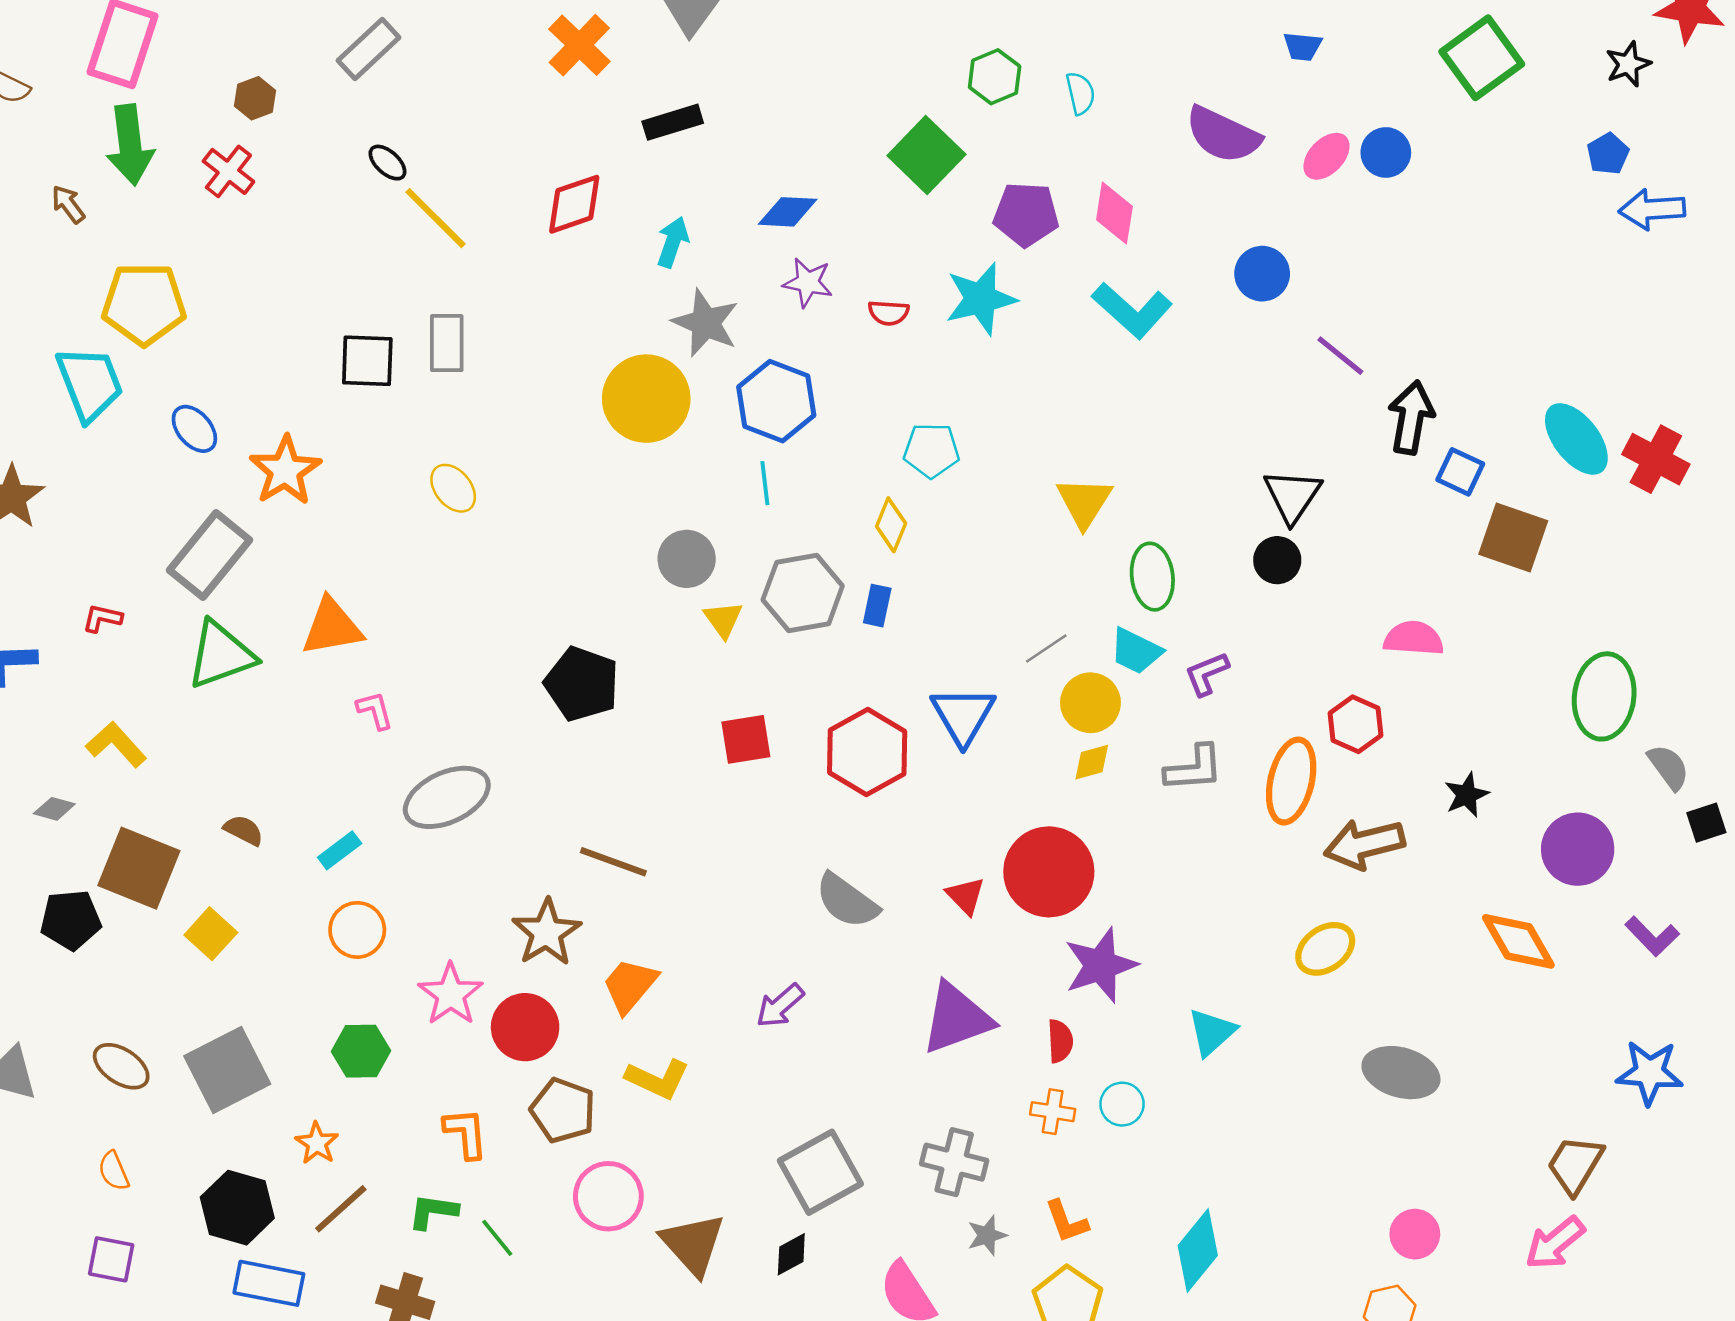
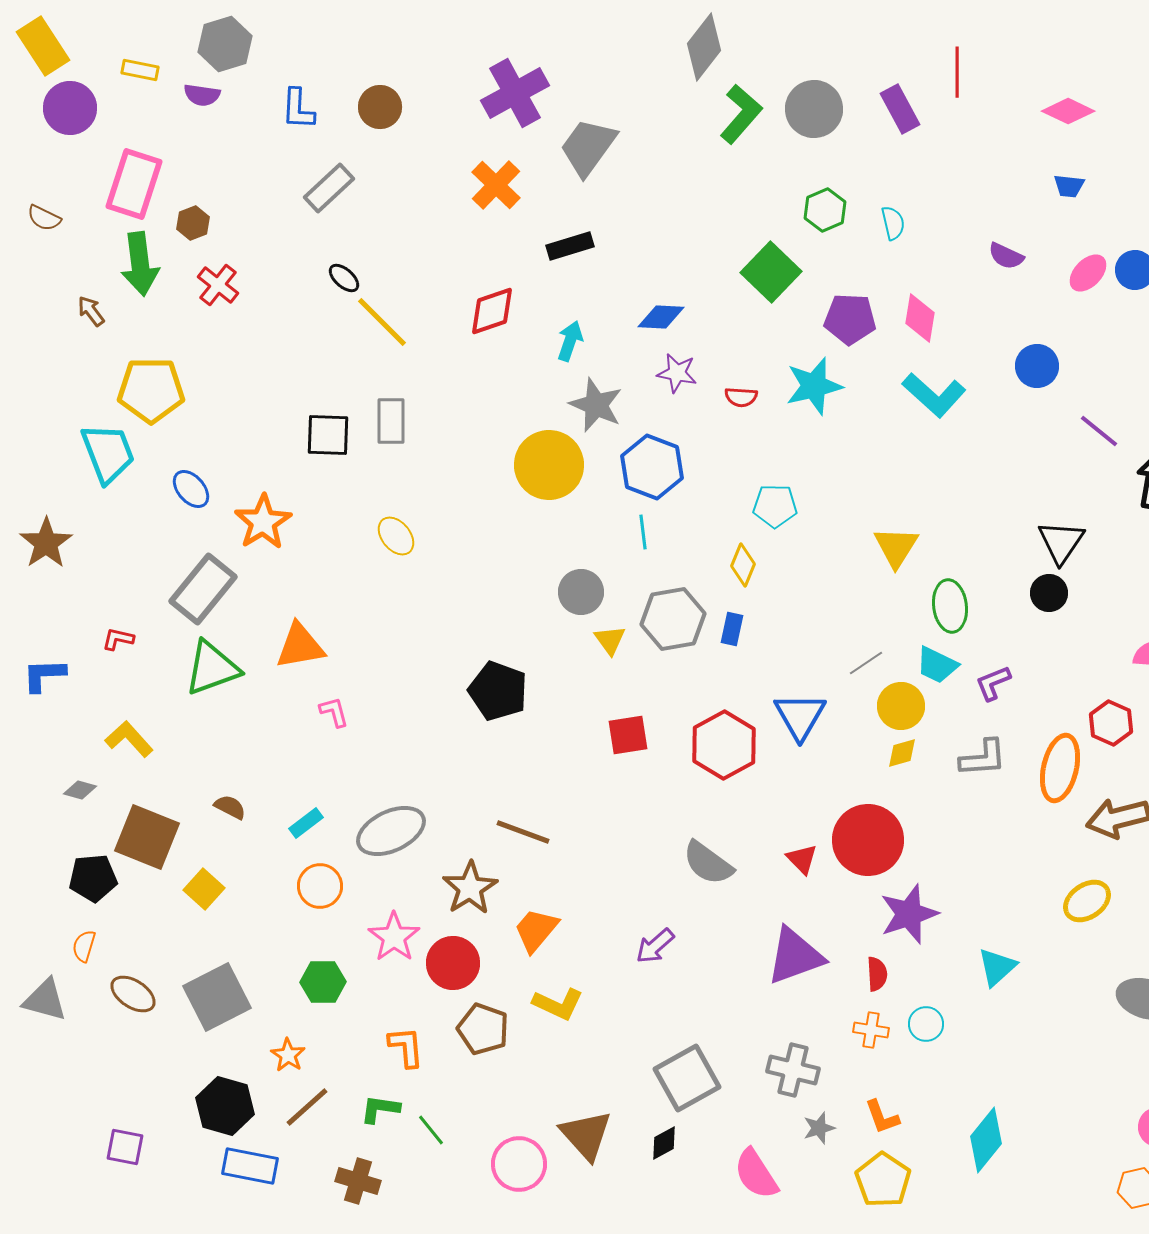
brown hexagon: (255, 98) -> (193, 223), moved
purple semicircle: (1223, 135) -> (1006, 256), size x0.6
gray ellipse: (447, 797) -> (391, 831), moved
orange semicircle: (114, 1171) -> (84, 946), moved, turned 40
pink circle: (608, 1196) -> (519, 1164), moved

